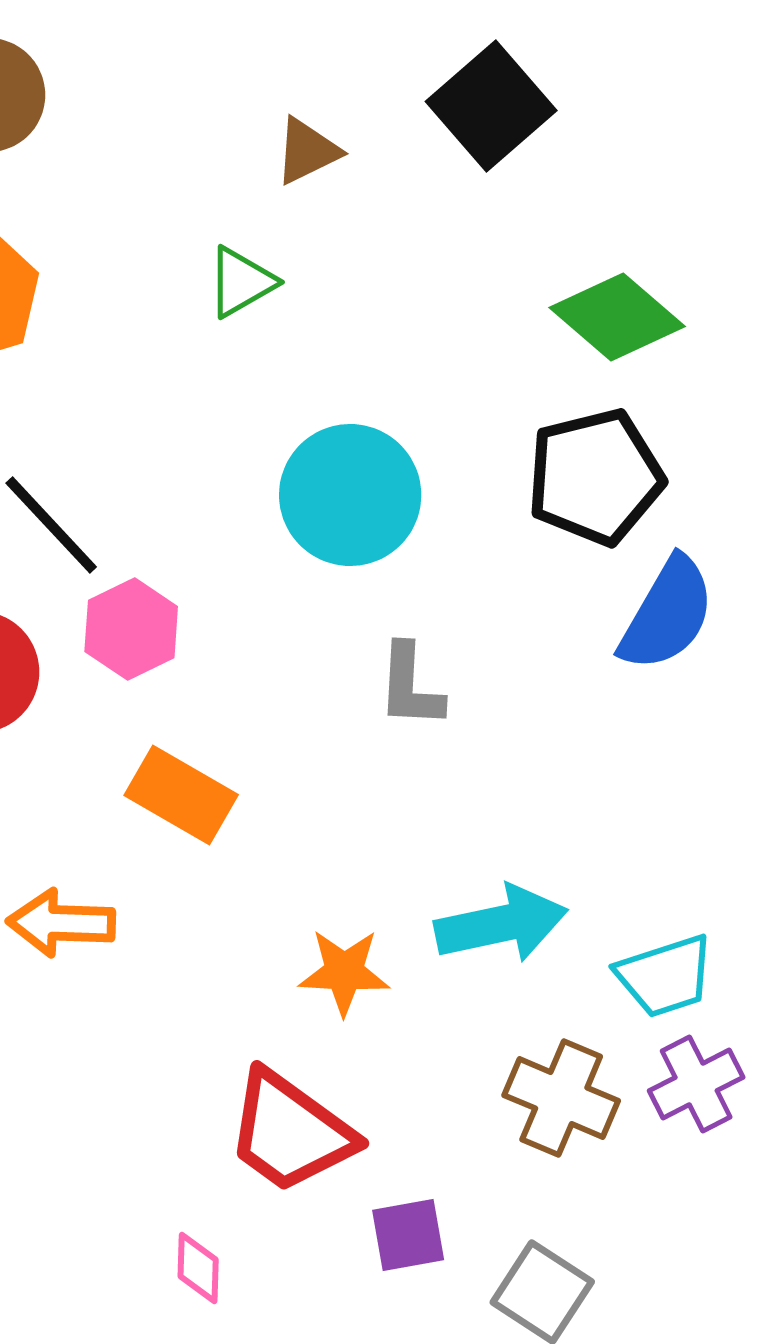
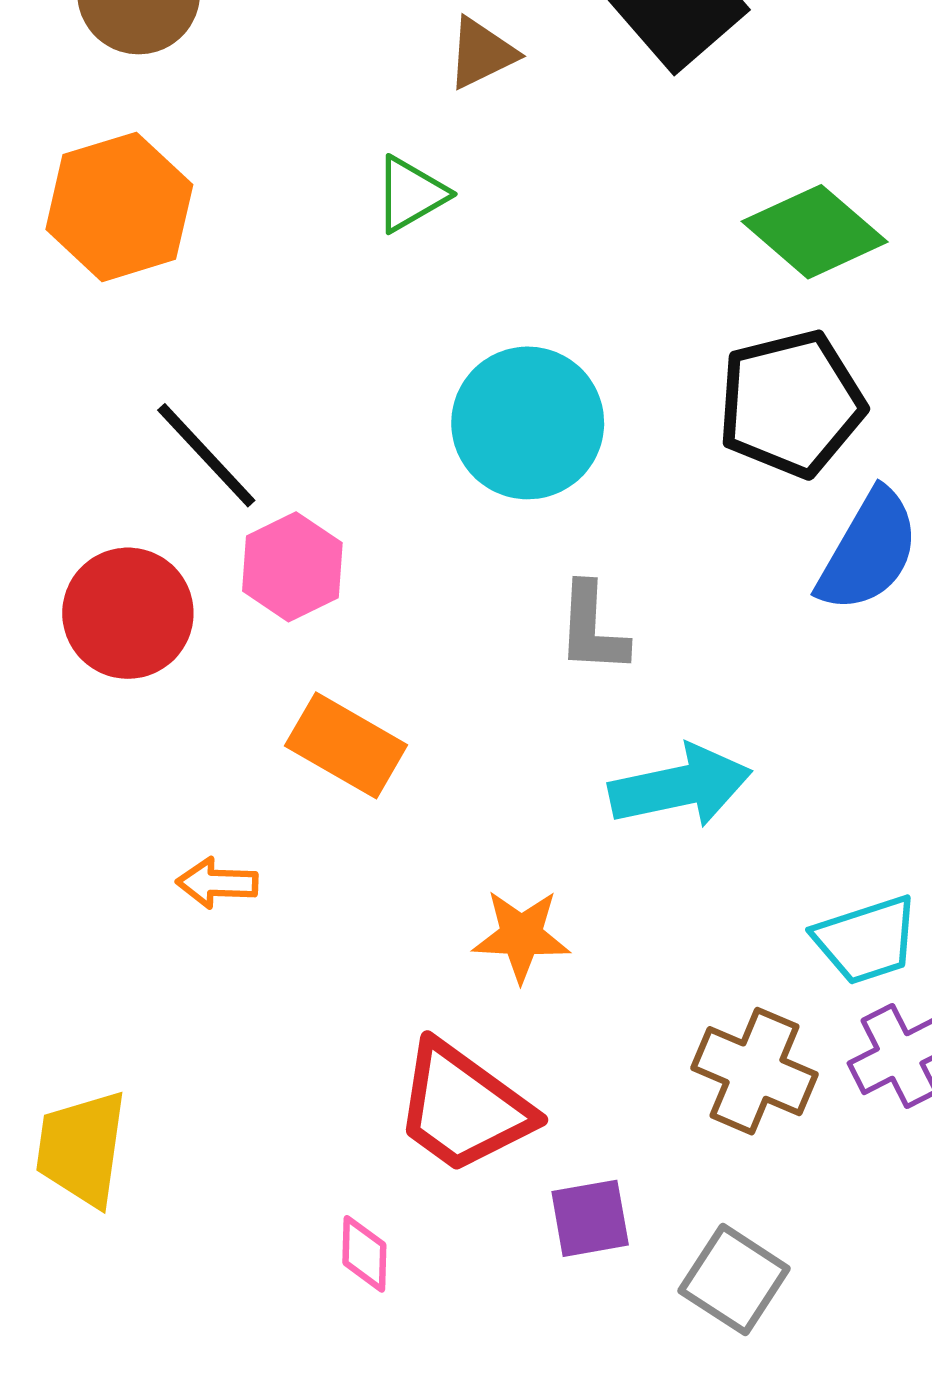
orange arrow: (61, 923) -> (217, 883), size x0.7
cyan arrow: (501, 924) -> (680, 786), moved

